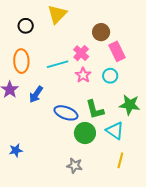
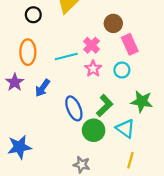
green L-shape: (95, 110) -> (105, 106), turned -120
blue ellipse: (66, 113) -> (74, 108), turned 45
blue star: (16, 150) -> (20, 147), size x1.6

